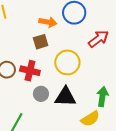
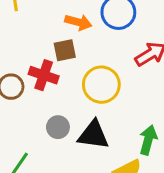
red cross: (30, 71) -> (44, 75), moved

